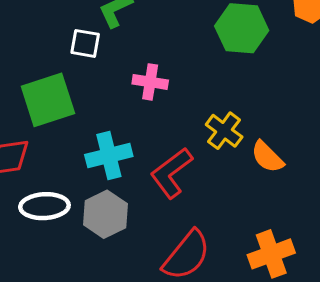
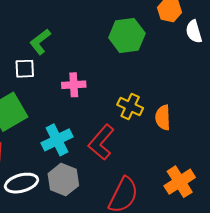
orange semicircle: (267, 157) -> (163, 118), turned 55

